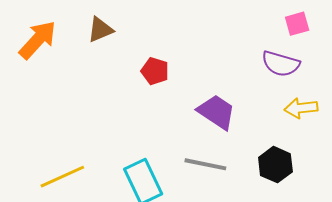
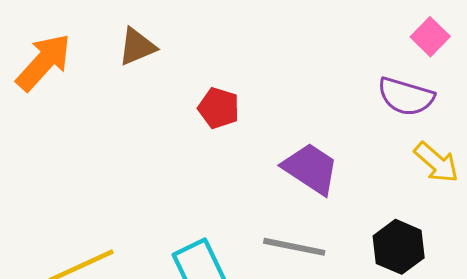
pink square: (297, 24) -> (430, 37), turned -30
yellow arrow: (301, 108) -> (436, 162), turned -132

